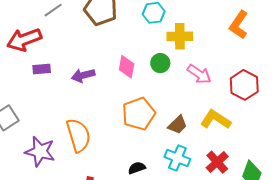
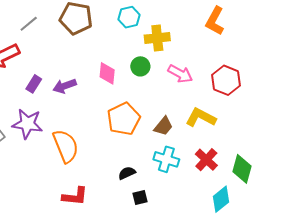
purple rectangle: (42, 69) -> (34, 84), moved, turned -48
purple star: (40, 152) -> (27, 124), moved

